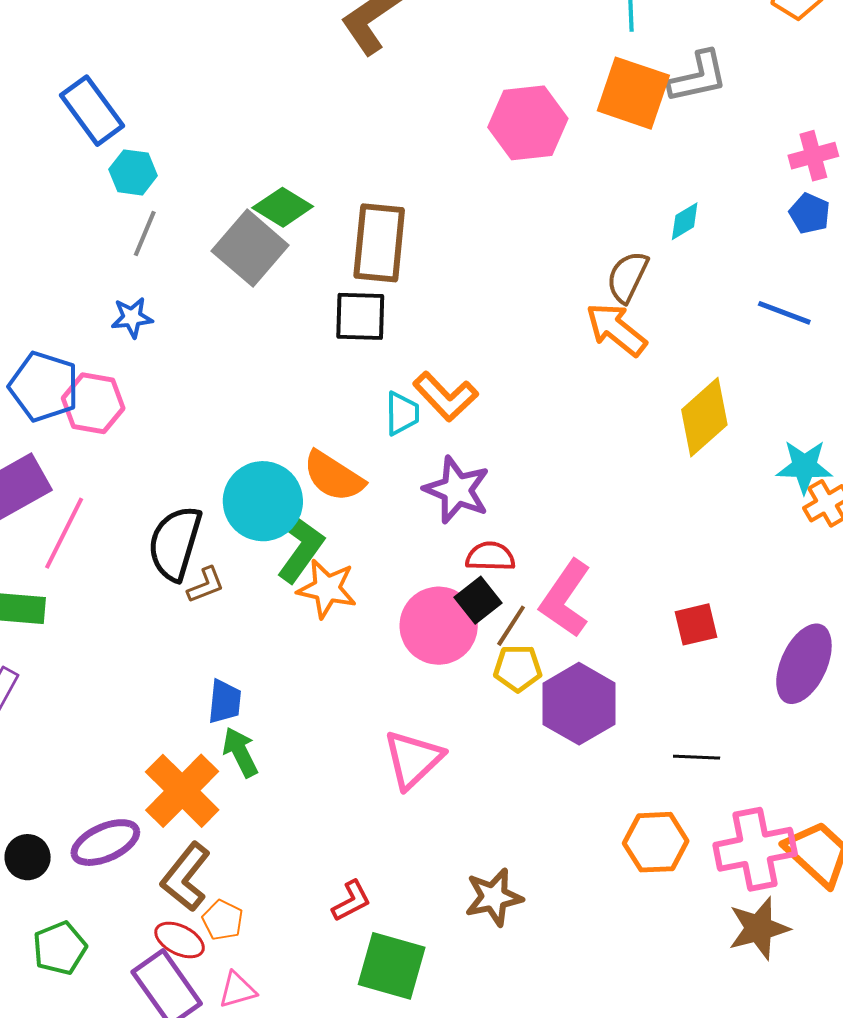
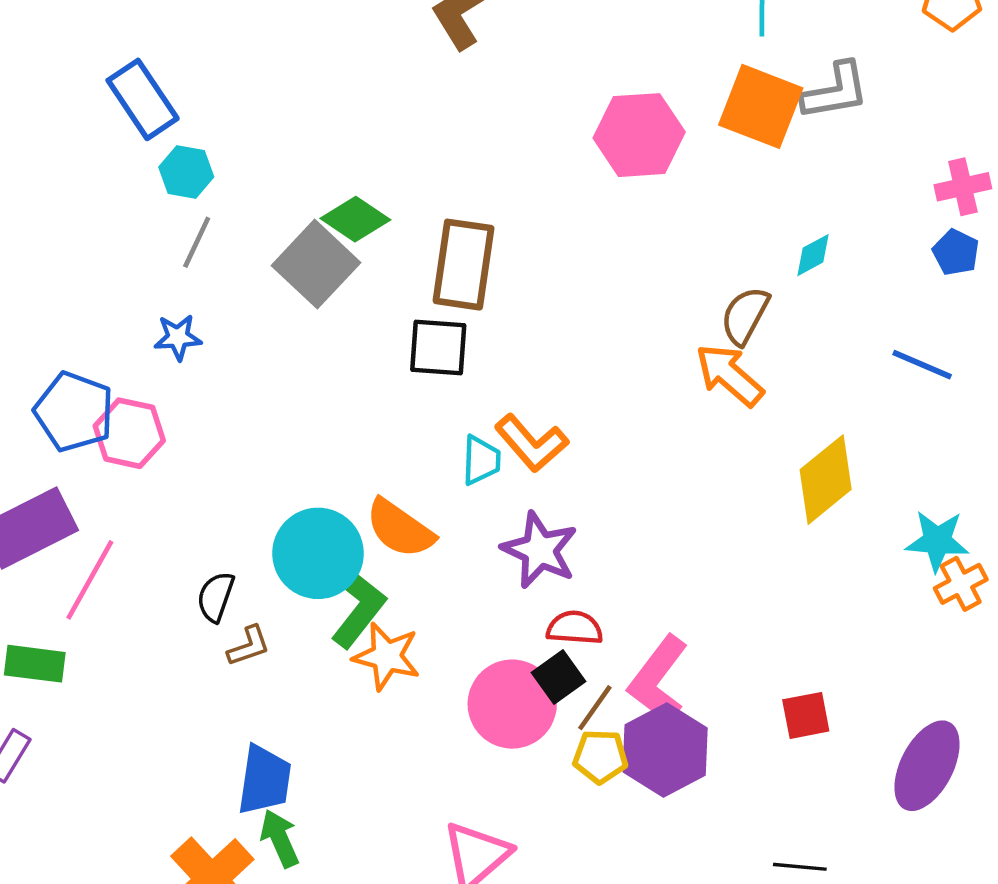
black semicircle: (175, 543) -> (216, 597), size x0.6
blue trapezoid: (225, 702) -> (264, 780), size x1.4
purple hexagon: (579, 704) -> (665, 750), moved

